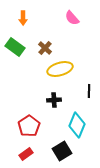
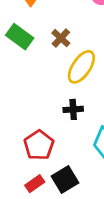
yellow ellipse: (60, 69) -> (81, 67), turned -40
black square: (62, 151) -> (65, 179), moved

